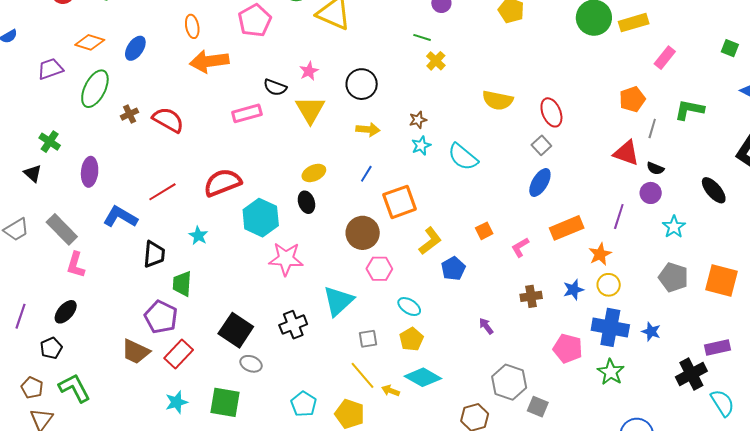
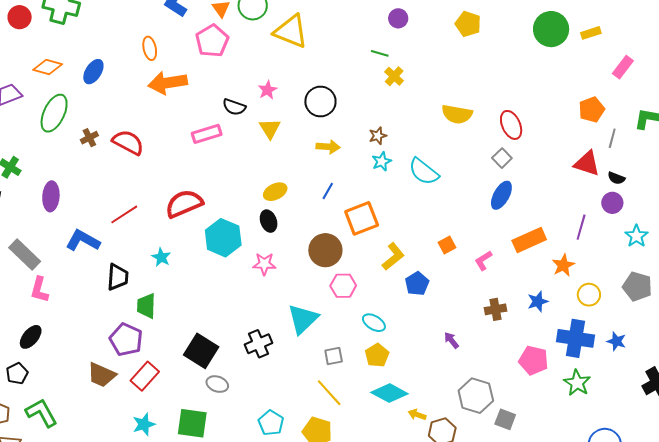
yellow rectangle: (634, 23) -> (591, 33), size x0.7
yellow triangle: (310, 110) -> (270, 129), size x0.7
pink star: (286, 259) -> (264, 264), moved, size x0.7
yellow circle: (609, 285) -> (589, 295), moved
yellow arrow: (391, 391) -> (417, 415), moved

